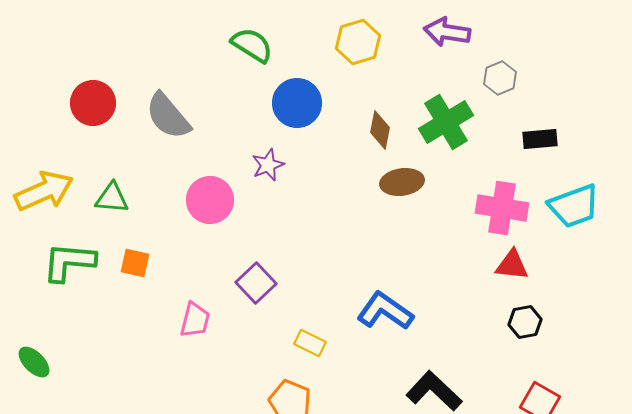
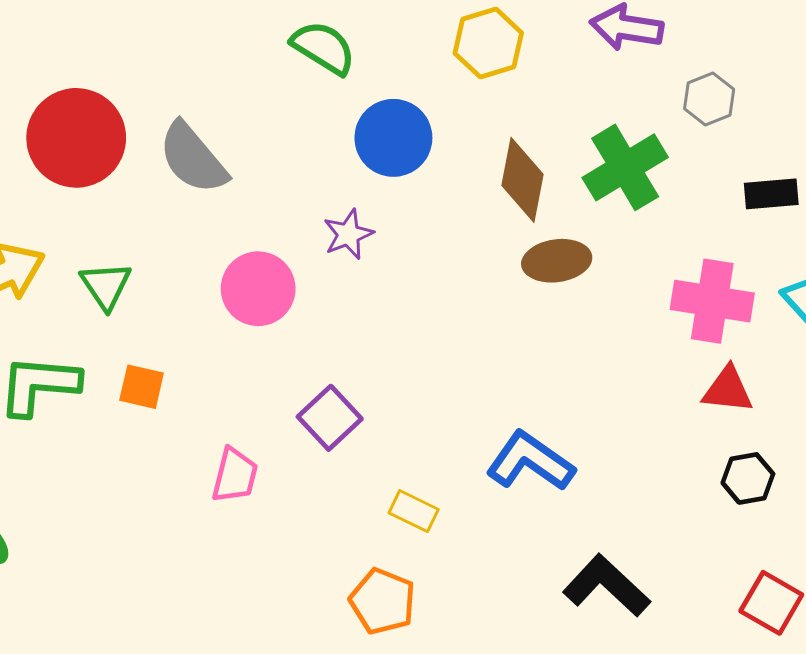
red circle: (93, 103) -> (76, 138), size x1.4
brown diamond: (380, 130) -> (522, 180), size x1.4
green triangle: (112, 198) -> (106, 286), turned 51

